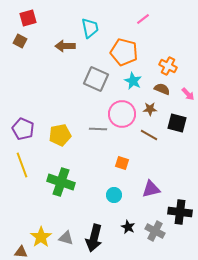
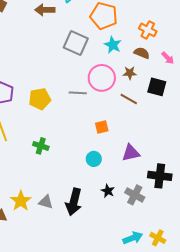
orange square: (122, 163) -> (102, 127), turned -32
green cross: (61, 182) -> (41, 146), size x0.6

